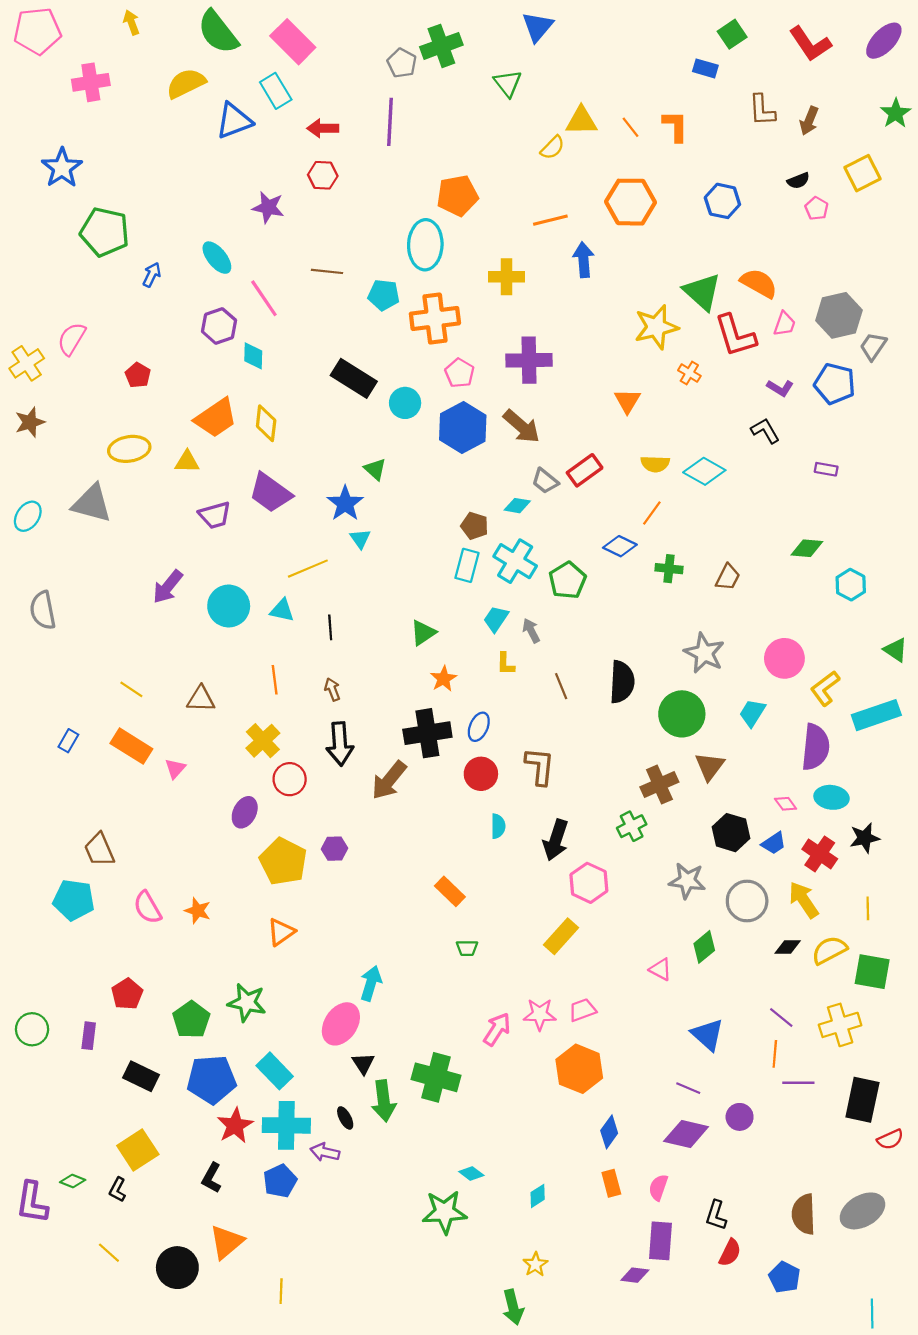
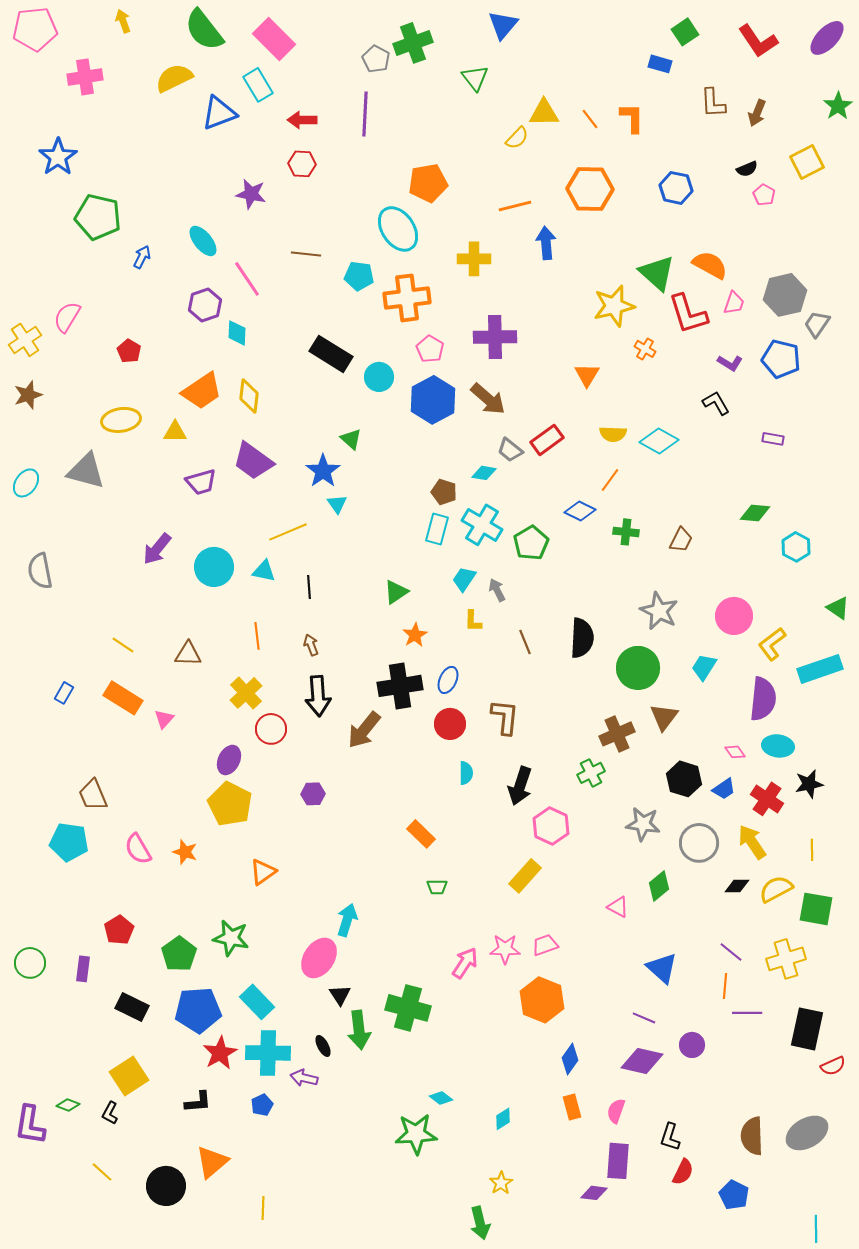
cyan ellipse: (425, 245) -> (398, 229), turned -36
yellow pentagon: (283, 861) -> (230, 804), moved
black L-shape: (212, 1178) -> (198, 1102), turned -124
blue pentagon: (280, 1181) -> (262, 1105), size x0.7

